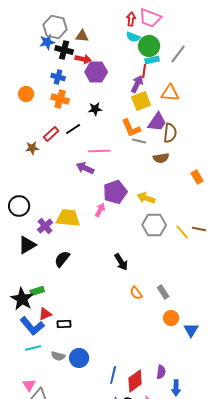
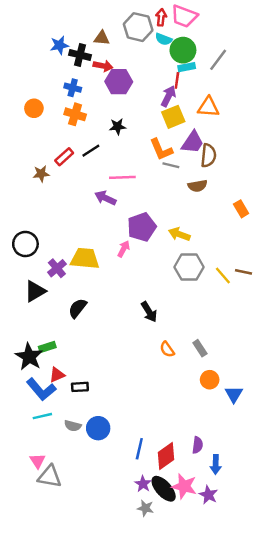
gray hexagon: (55, 27) -> (138, 27), moved

